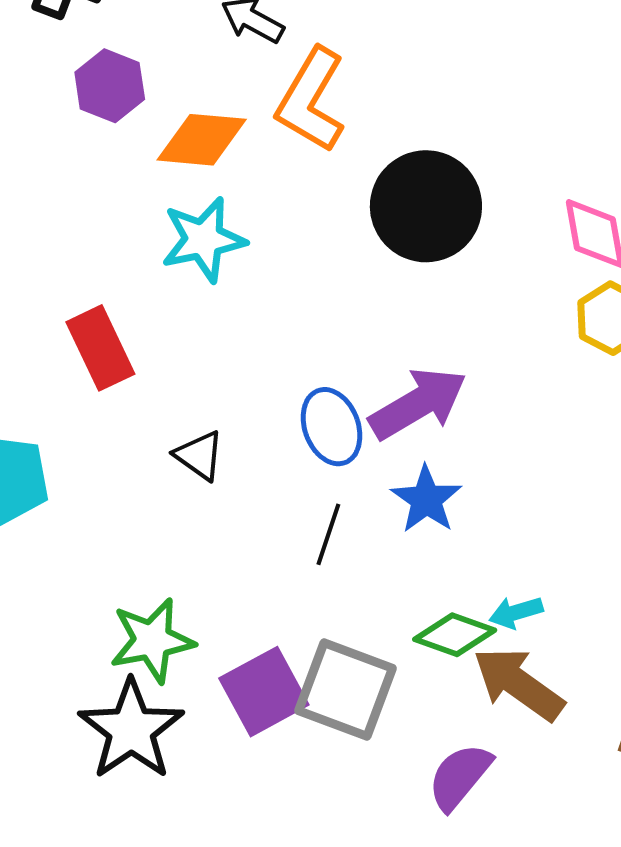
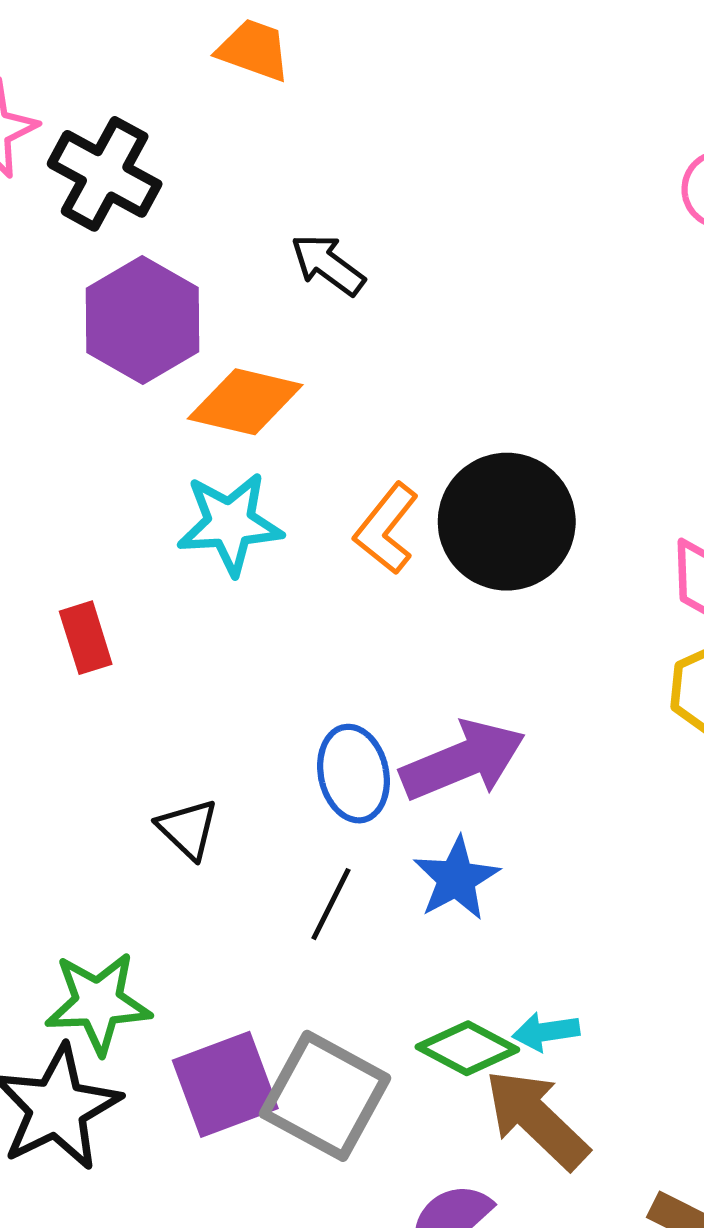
purple hexagon: (110, 86) -> (142, 320), size x1.4
orange L-shape: (311, 100) -> (386, 529), moved, size x0.7
red rectangle: (100, 348) -> (86, 638), size x0.7
black triangle: (199, 456) -> (188, 829), moved

